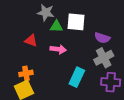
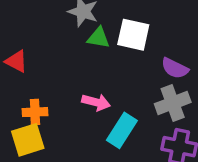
red triangle: (31, 41) -> (16, 61), moved
pink arrow: (58, 49) -> (96, 102), moved

